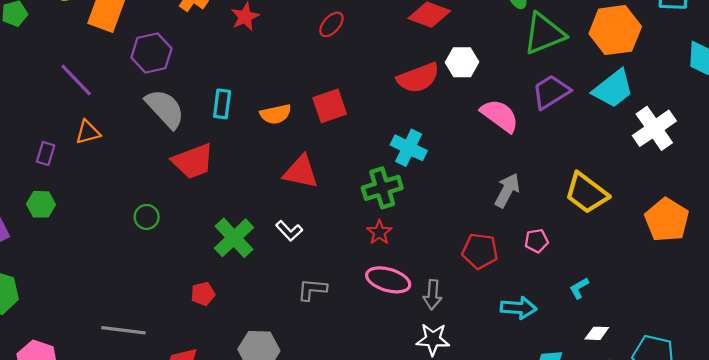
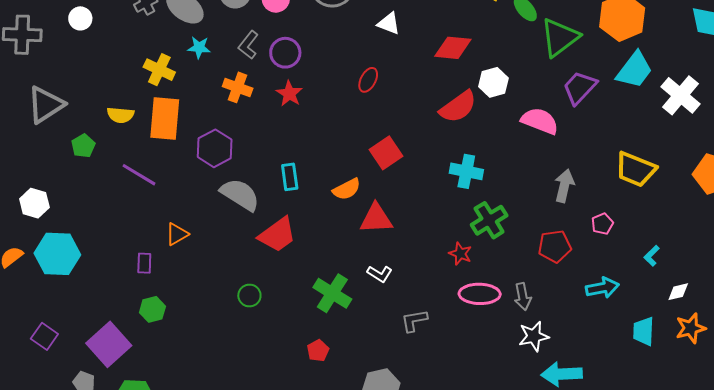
purple line: (76, 80) -> (139, 175), moved
orange semicircle: (276, 114) -> (347, 189), moved
green cross: (382, 188) -> (489, 220), moved

